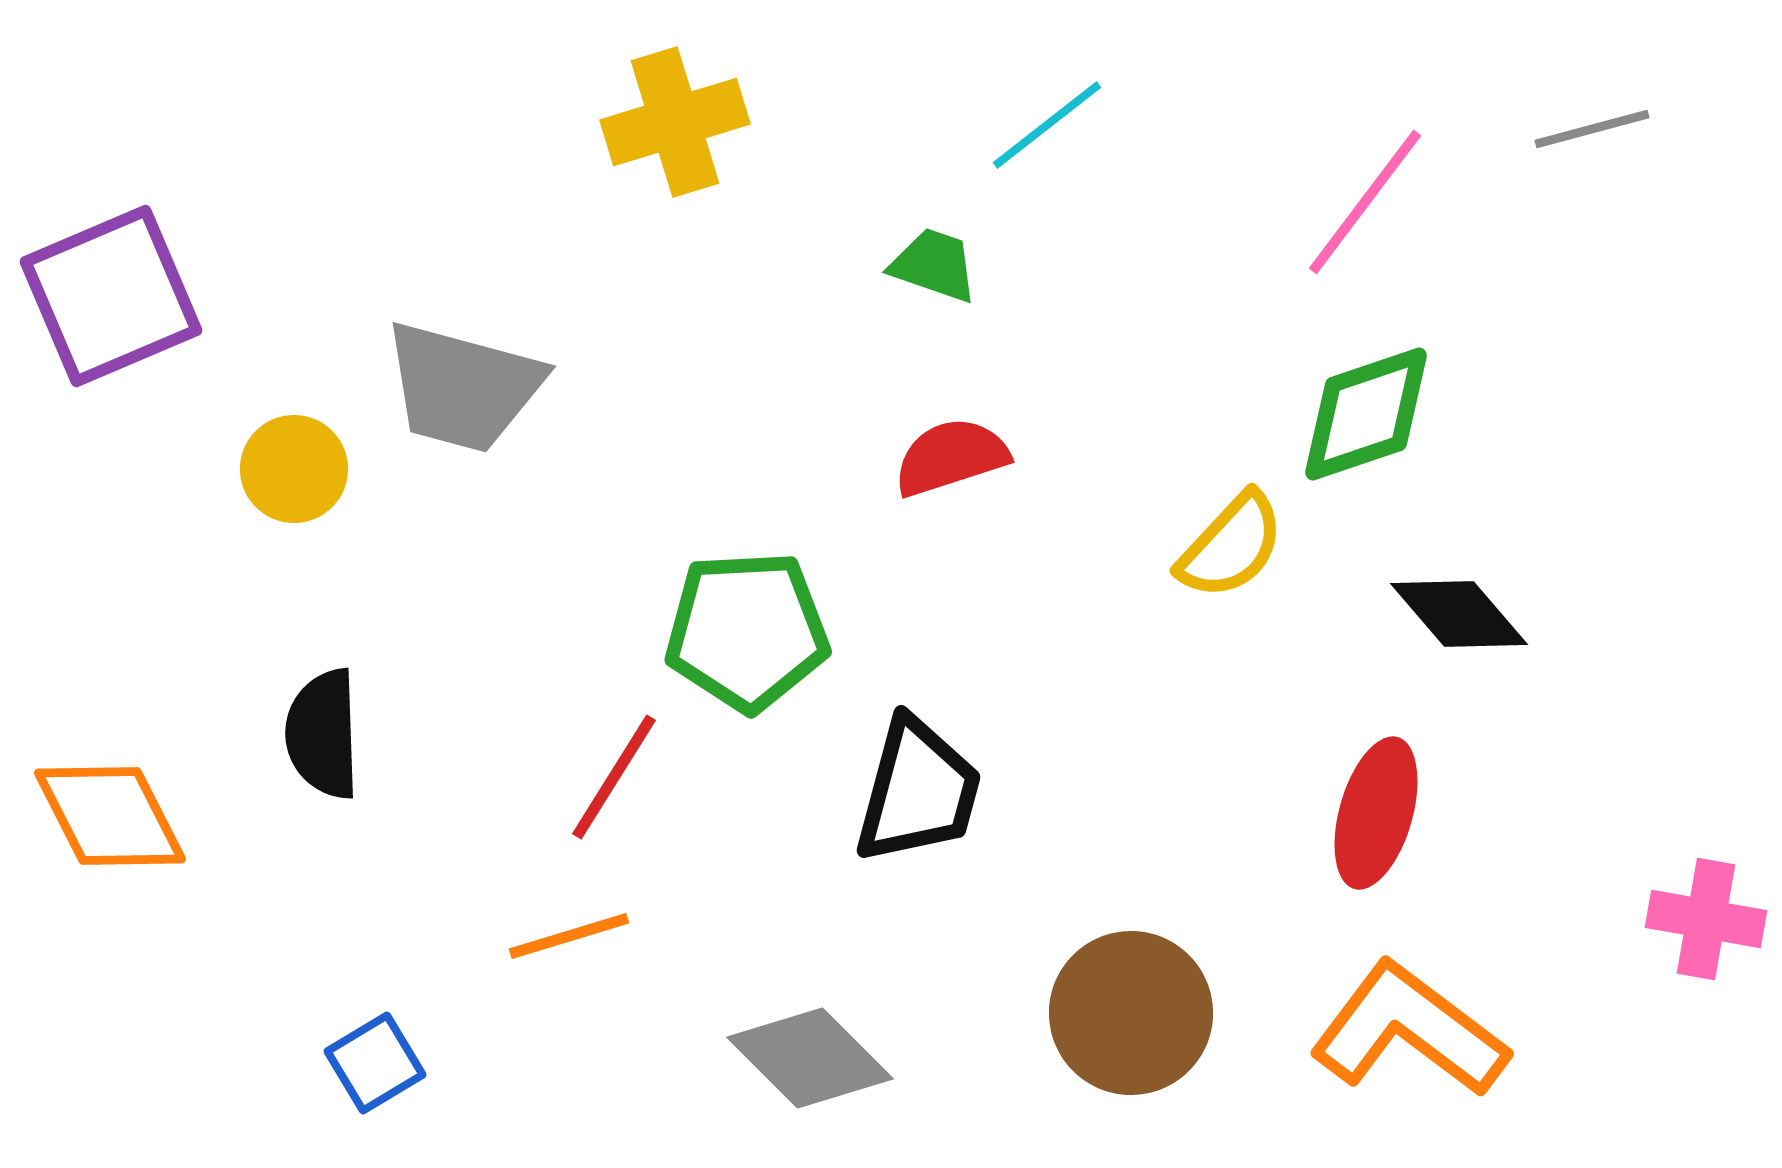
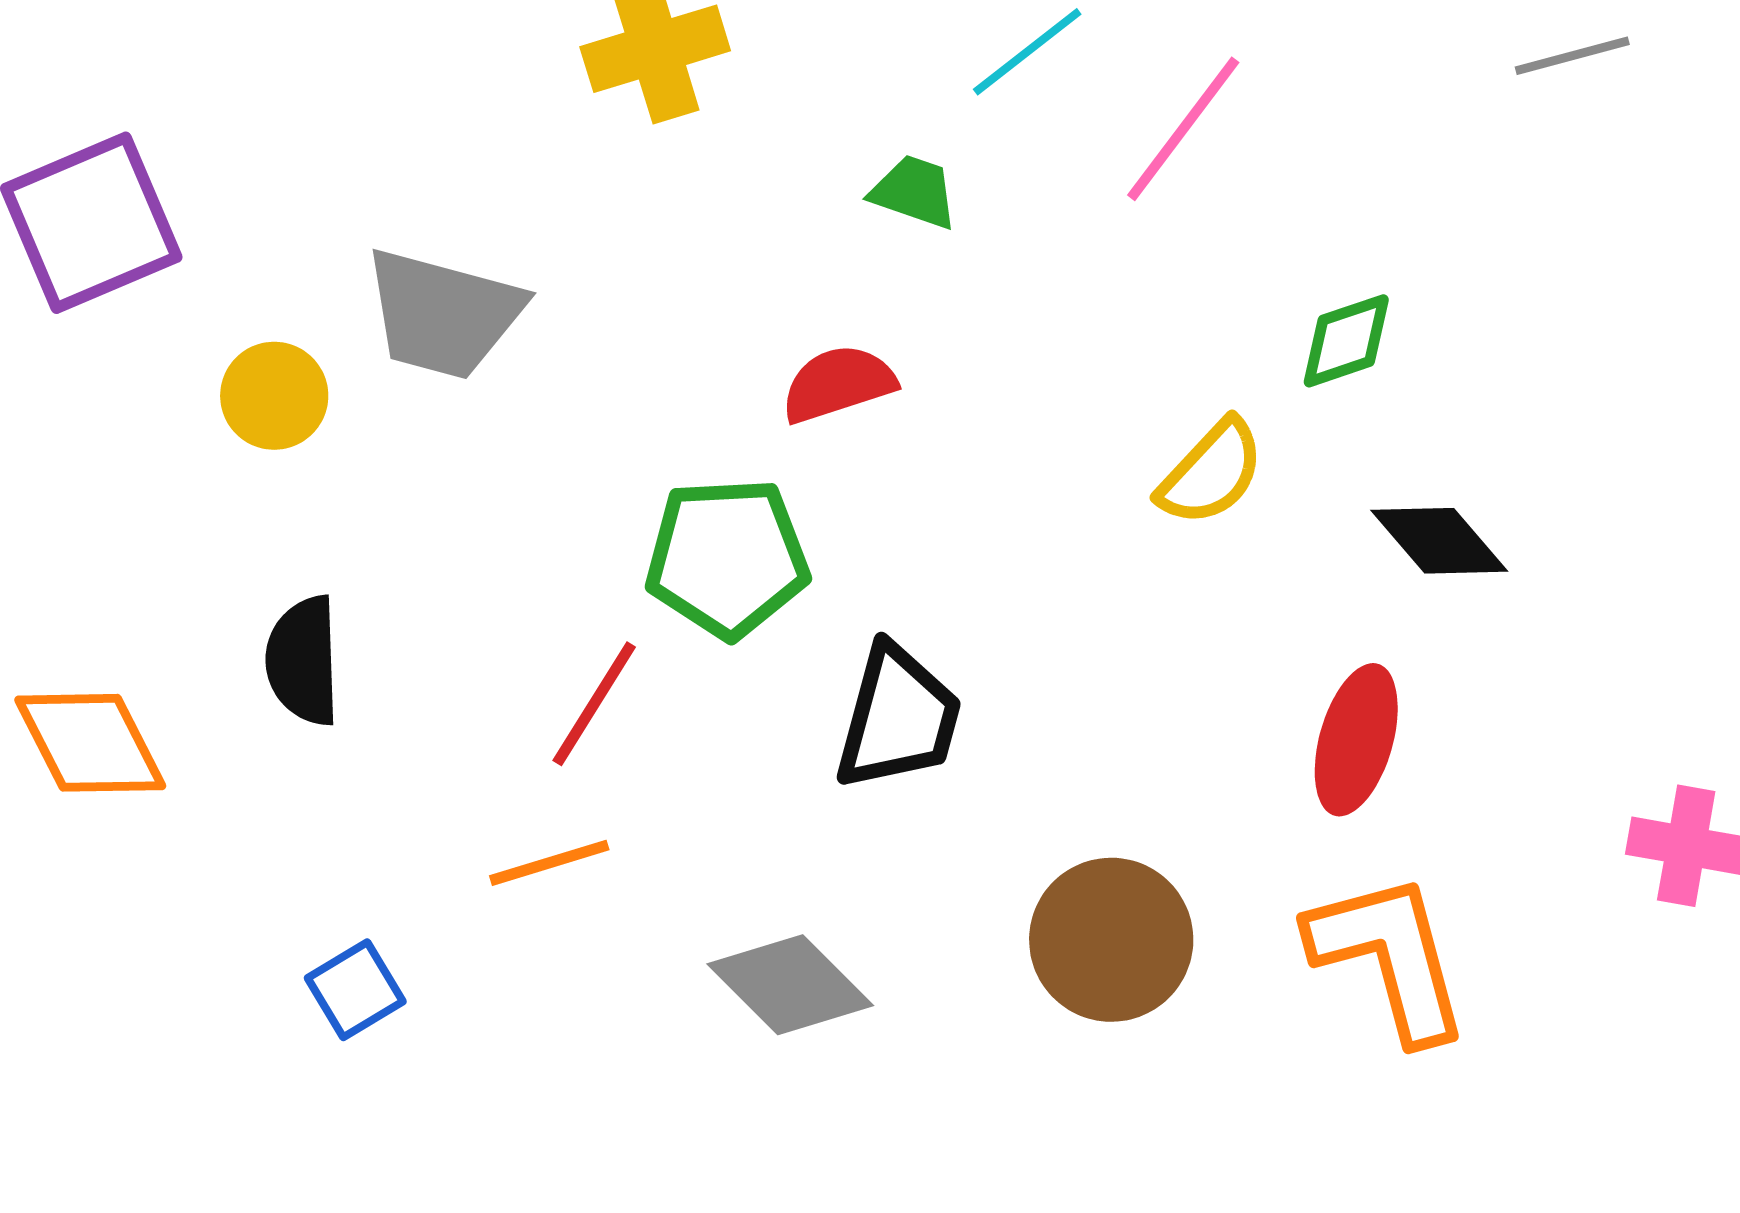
pink line: (1365, 202) -> (1183, 129), moved
green diamond: (1366, 414) -> (1346, 341), size x0.7
red semicircle: (951, 457) -> (838, 384), moved
orange L-shape: (1409, 1030) -> (1389, 957), turned 38

